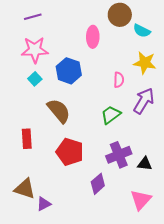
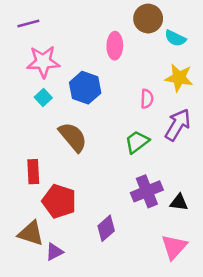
purple line: (33, 17) -> (28, 23), moved
red pentagon: (70, 152) -> (59, 201), moved
purple diamond: (98, 184) -> (106, 228), moved

